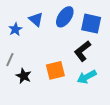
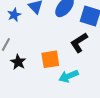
cyan arrow: (87, 77) -> (69, 76), moved

